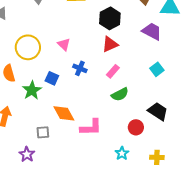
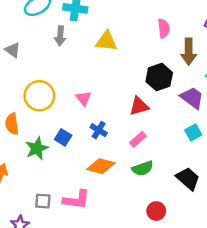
black hexagon: (110, 18) -> (159, 77), moved
cyan square: (157, 69) -> (193, 132), moved
black trapezoid: (158, 111) -> (188, 179), moved
orange diamond: (64, 113) -> (101, 166), moved, turned -55
pink L-shape: (91, 127) -> (76, 200), moved

